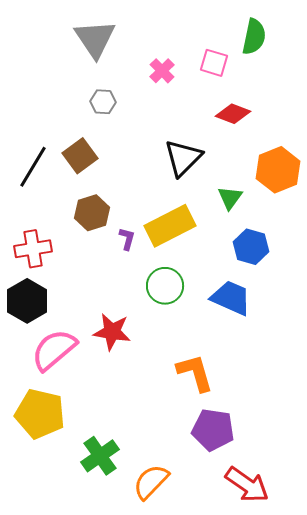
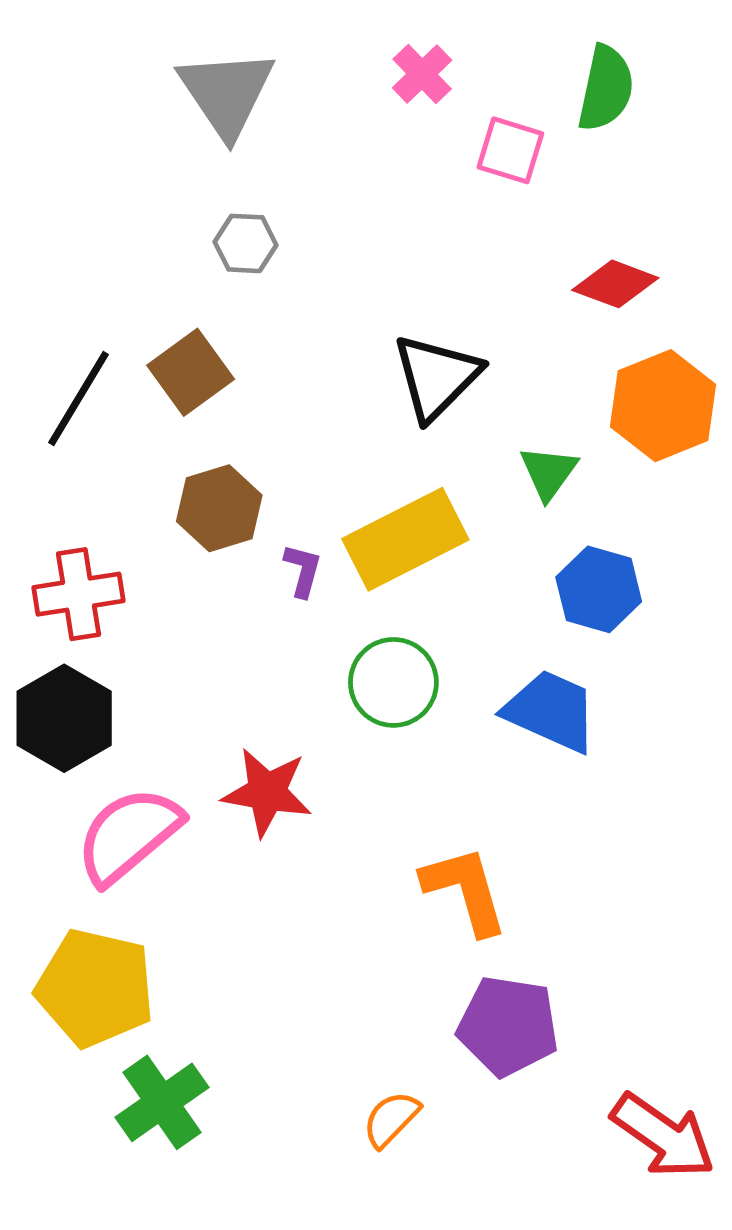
pink cross: (162, 71) -> (422, 74), moved
red diamond: (233, 114) -> (615, 284), moved
green cross: (100, 456) -> (162, 1102), moved
orange semicircle: (151, 482) -> (391, 1119), moved, size x0.7
red arrow: (247, 485) -> (663, 1136), moved

